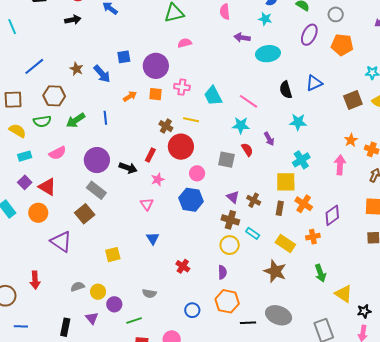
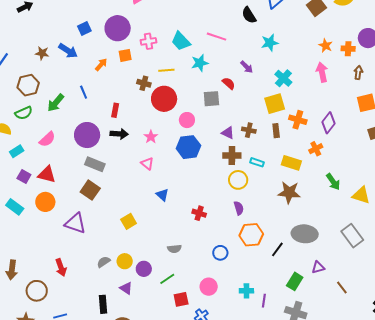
cyan star: (241, 125) -> (200, 63), moved
red rectangle: (150, 155) -> (115, 110), moved
black line: (248, 323) -> (277, 249), turned -35

